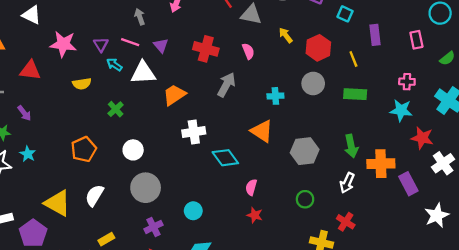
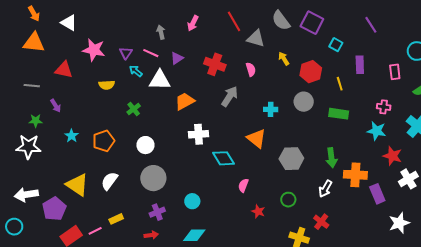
purple triangle: (161, 45) -> (177, 58), turned 32
cyan star: (28, 154) -> (72, 136), moved
red star: (255, 215) -> (258, 211), moved

